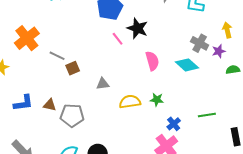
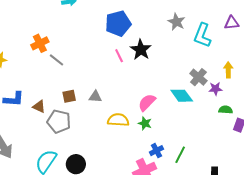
orange cross: (27, 38) -> (40, 43), moved, size x0.7
pink semicircle: (152, 61) -> (147, 102), moved, turned -132
brown square: (73, 68) -> (69, 96), moved
green line: (207, 115) -> (180, 155), moved, turned -66

